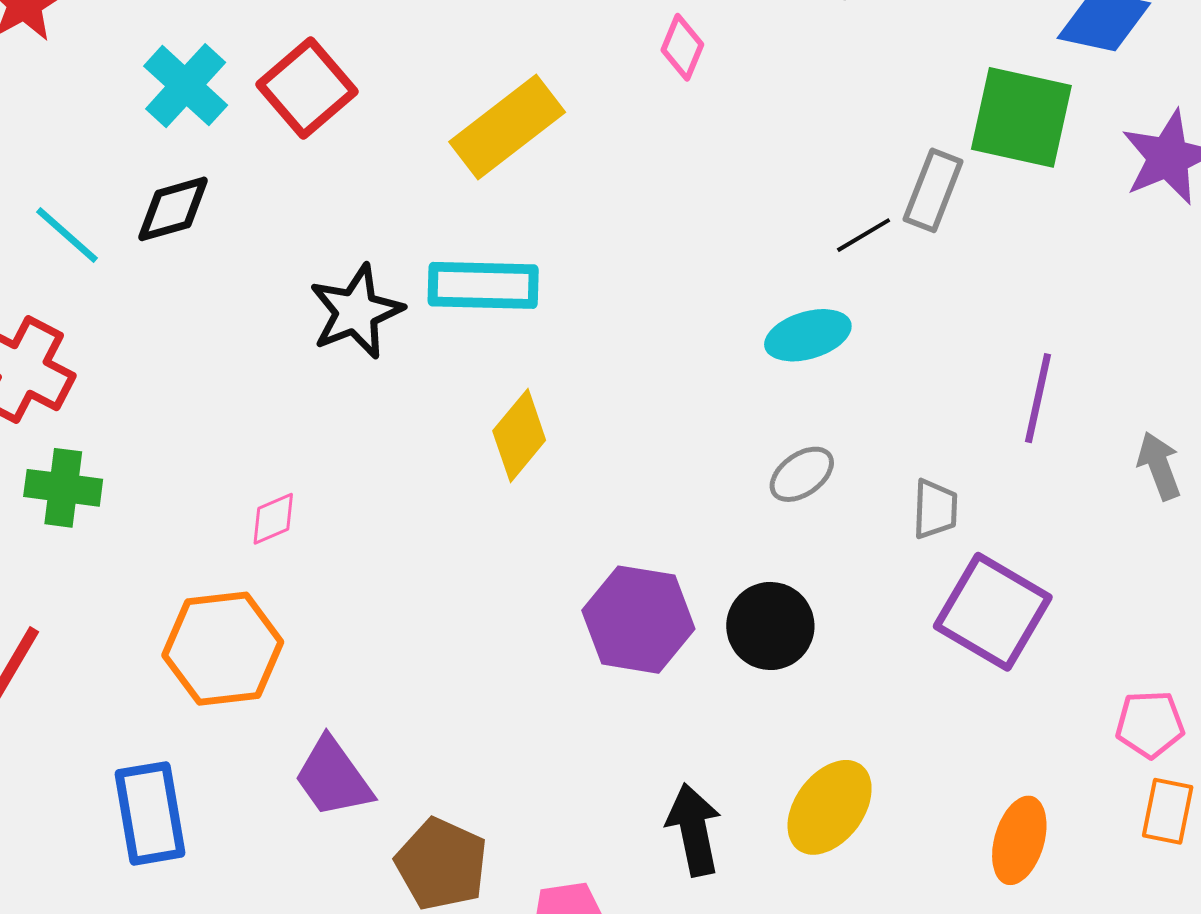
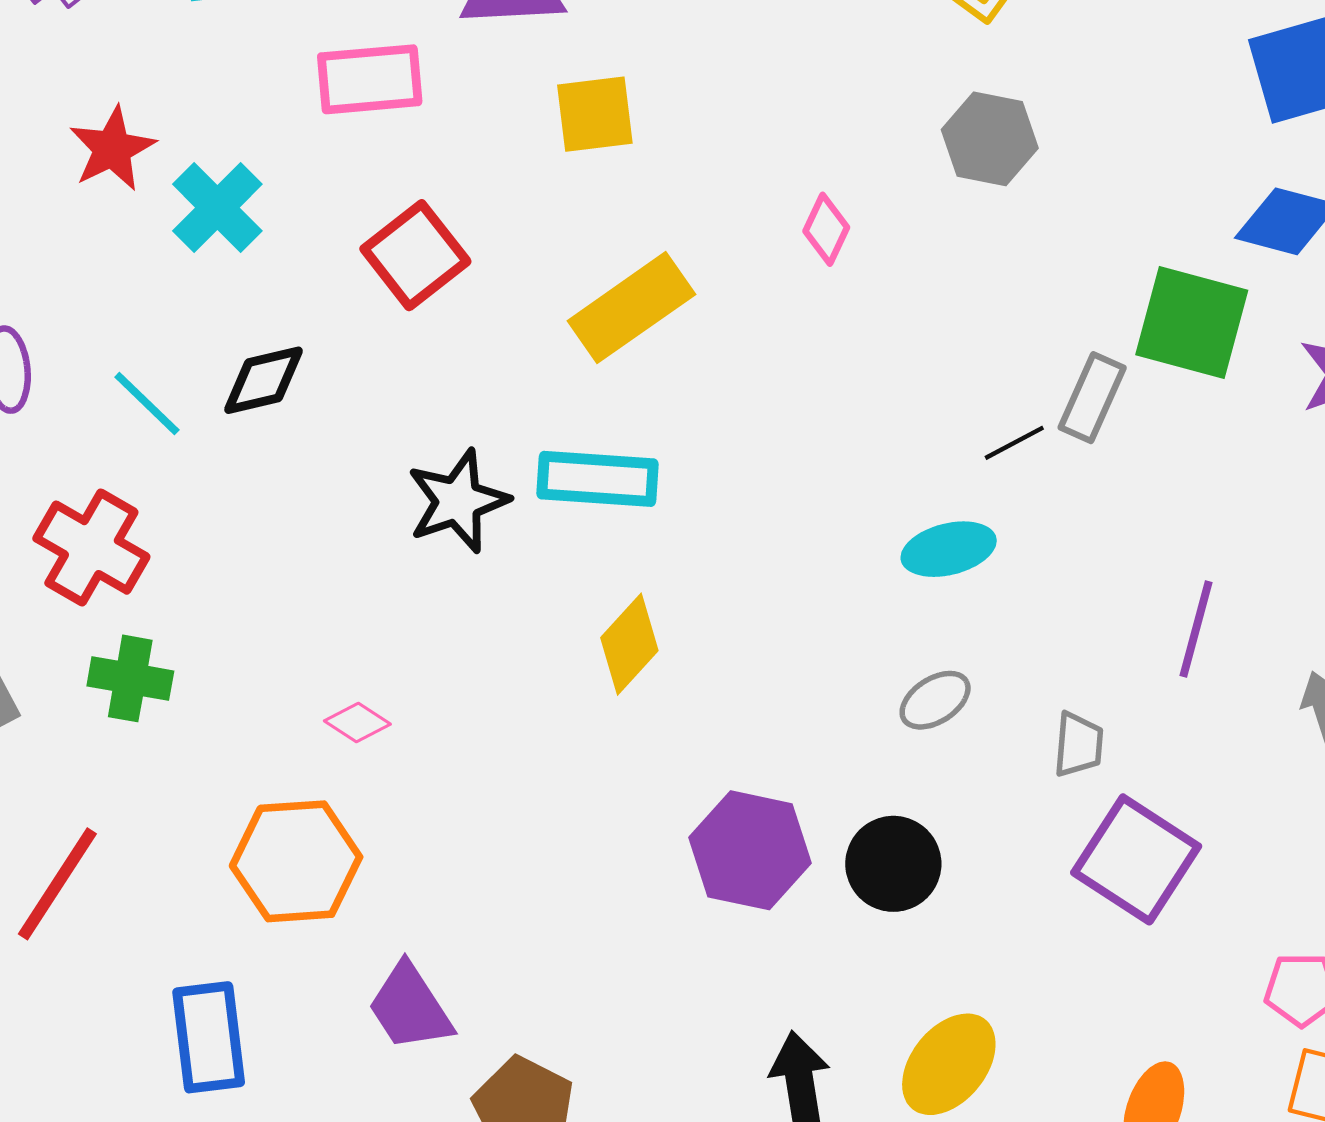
cyan cross: (186, 86) -> (217, 208), moved
pink diamond: (273, 519) -> (357, 722), turned 54

